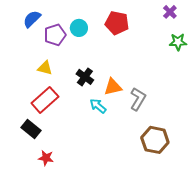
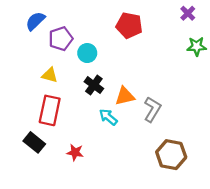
cyan circle: (79, 28) -> (87, 53), moved
red rectangle: (45, 100) -> (50, 110), turned -36
red star: (46, 158) -> (75, 152), moved

